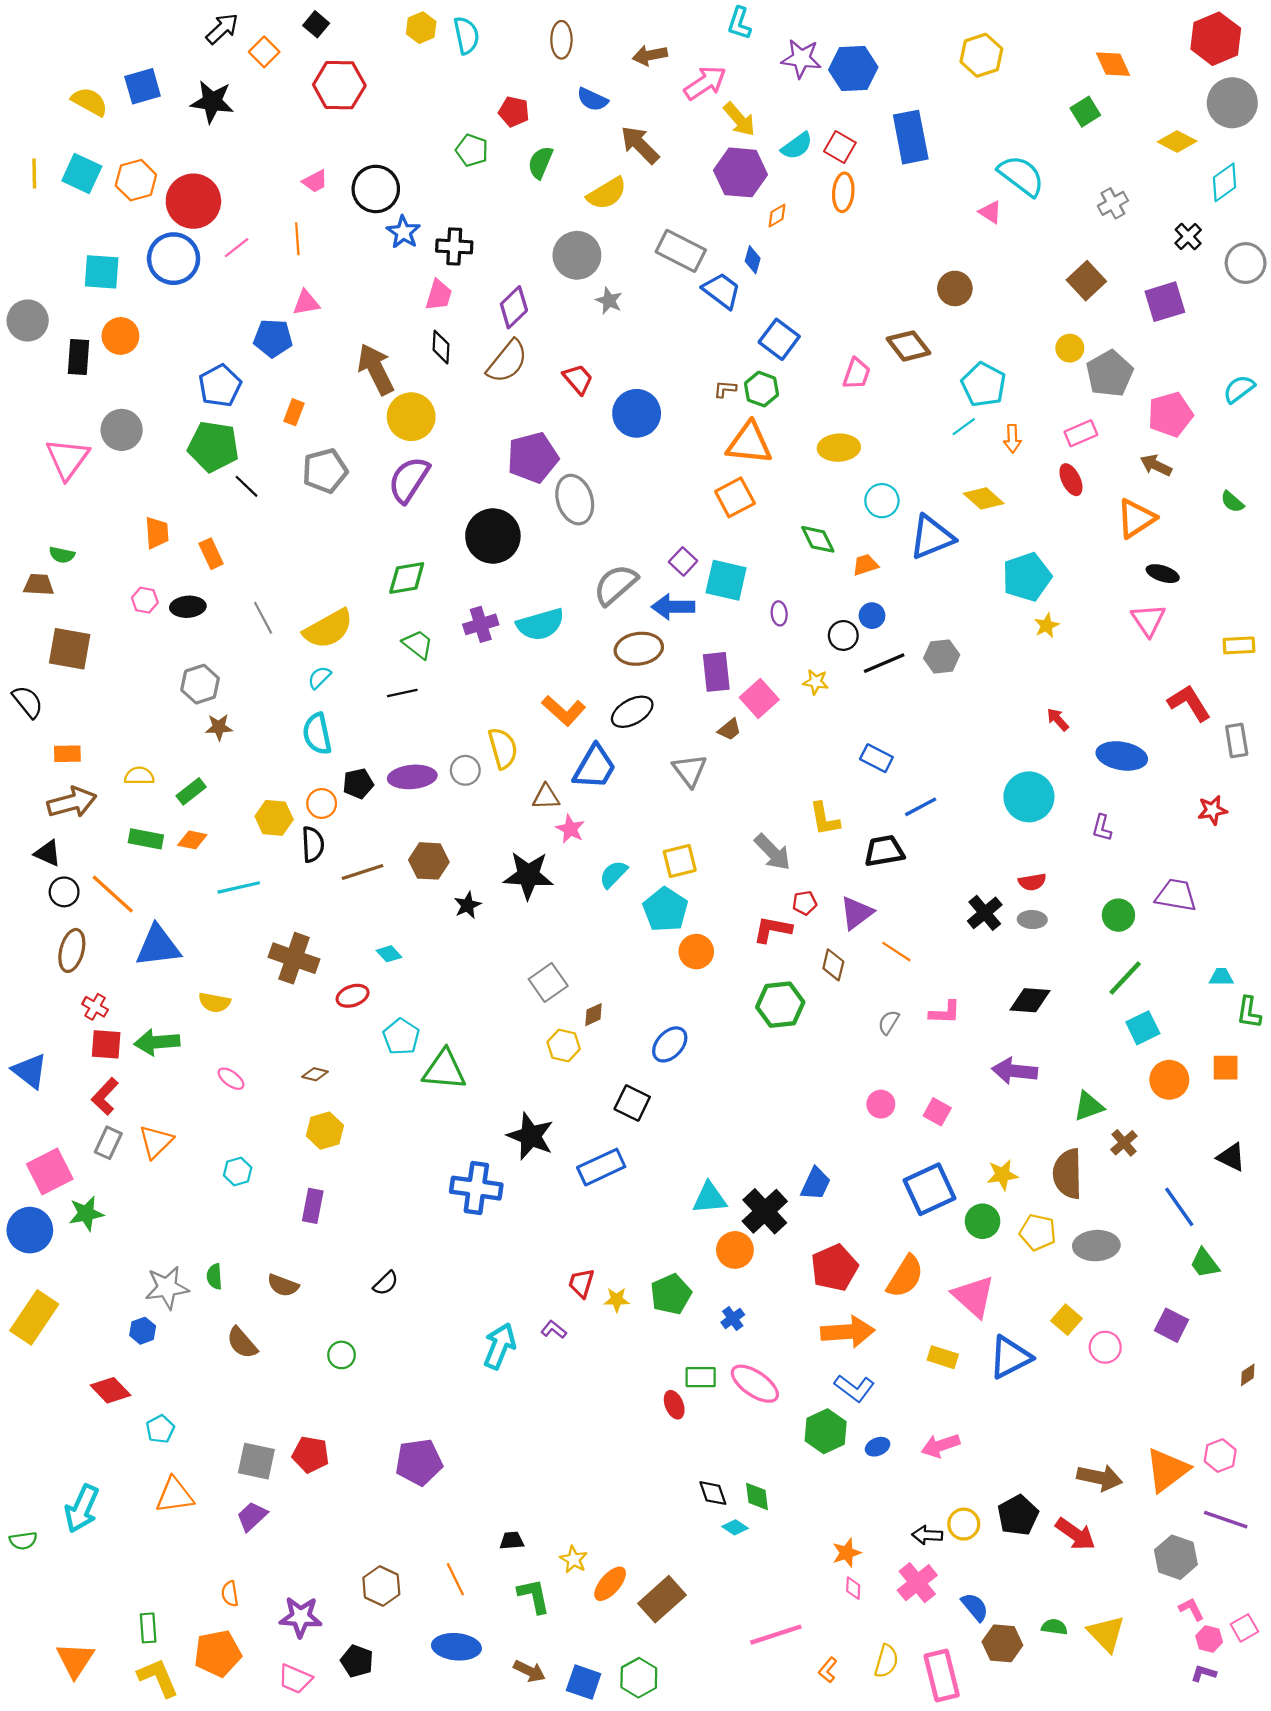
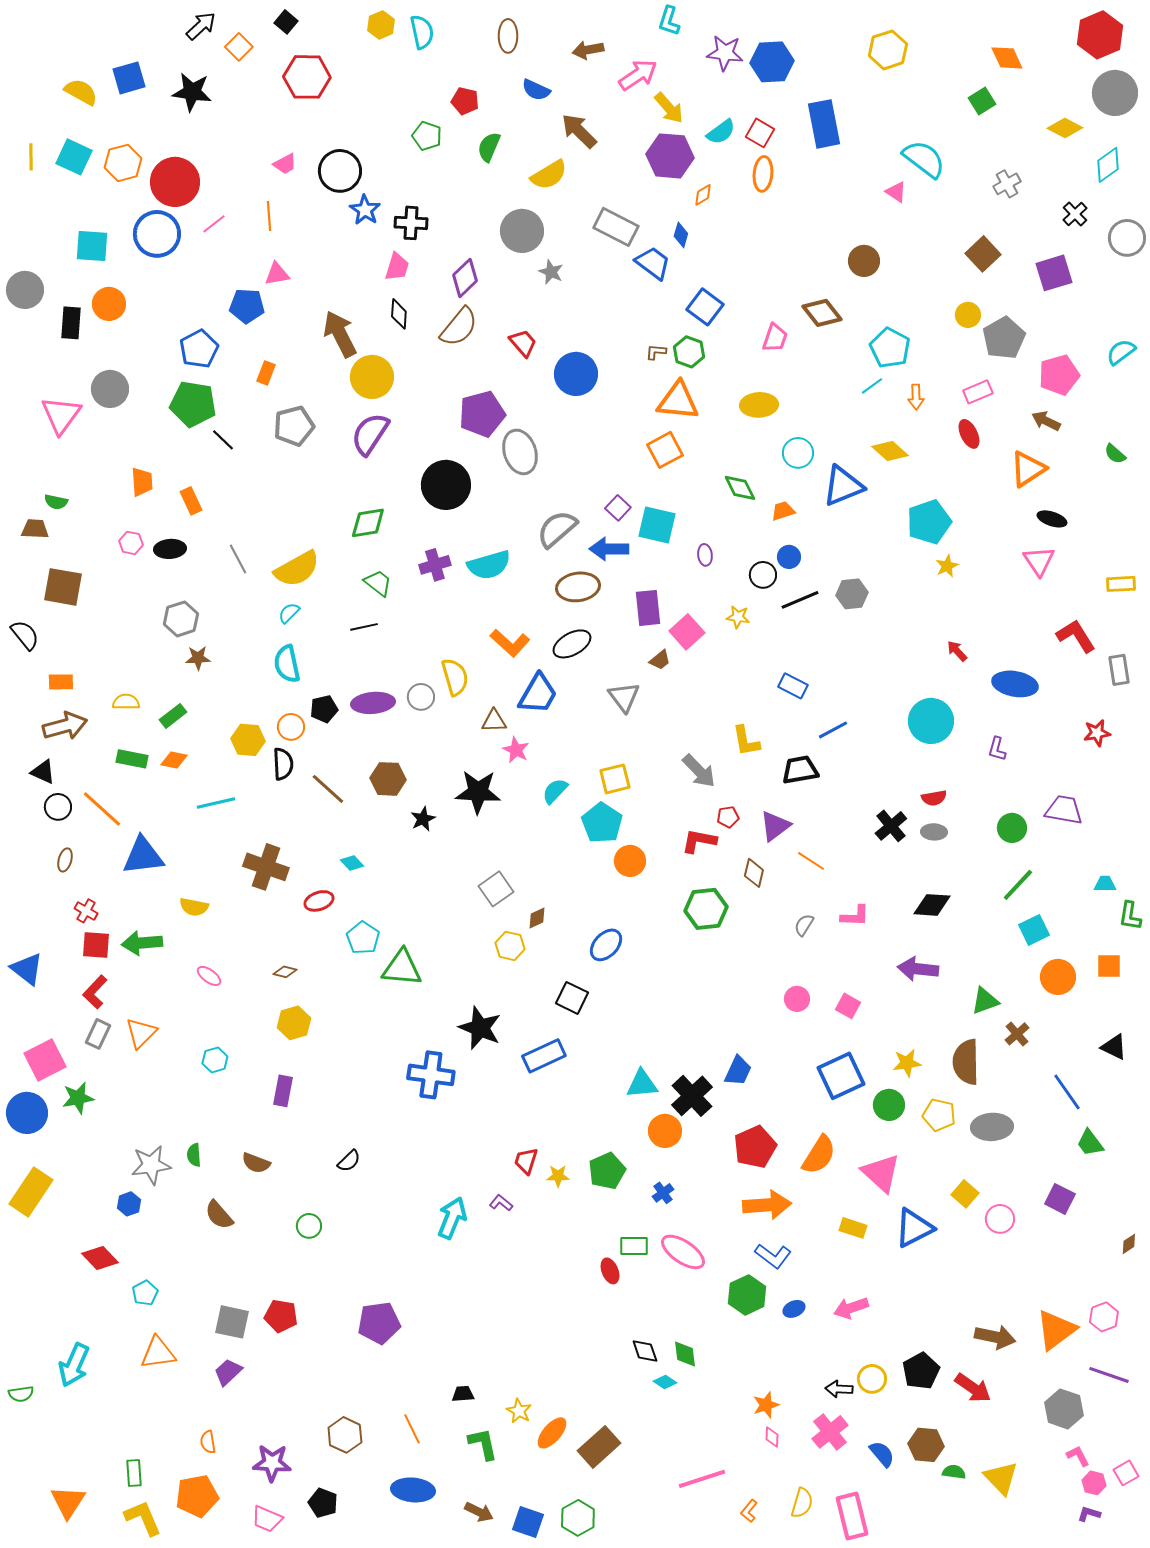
brown line: (363, 872) -> (328, 789), turned 60
brown ellipse: (72, 950) -> (65, 860), size x0.6
brown hexagon: (1002, 1643) -> (926, 1445), moved

